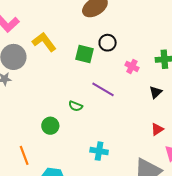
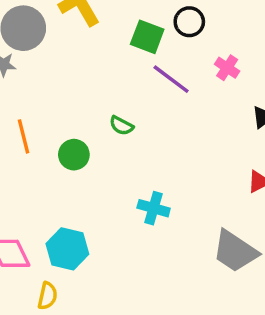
purple line: (103, 89) -> (171, 79), moved
orange line: (24, 155) -> (23, 136), moved

